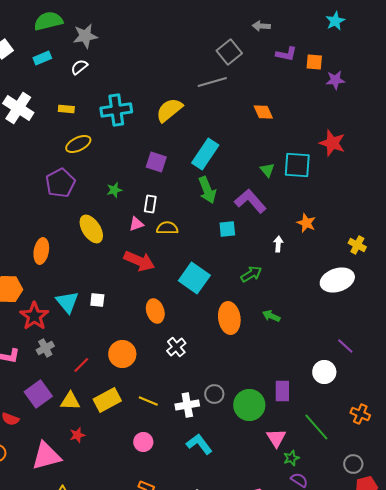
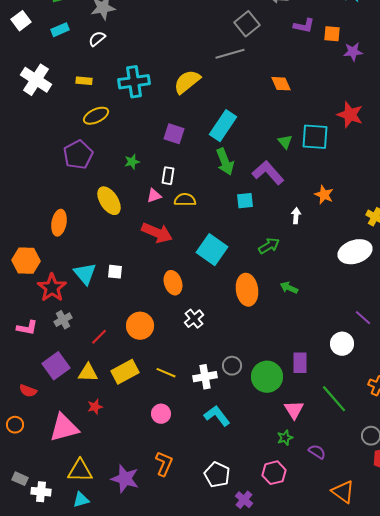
green star: (291, 458) -> (285, 438), moved

